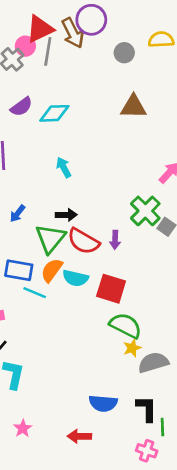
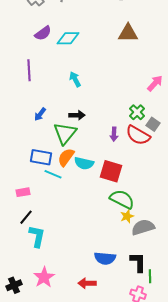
green cross: (145, 211) -> (137, 112), size x0.7
red semicircle: (83, 241) -> (138, 135), moved
pink star: (23, 428) -> (44, 277), size x1.5

